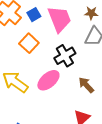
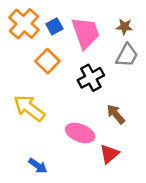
pink ellipse: (48, 80) -> (80, 133), moved, turned 60

